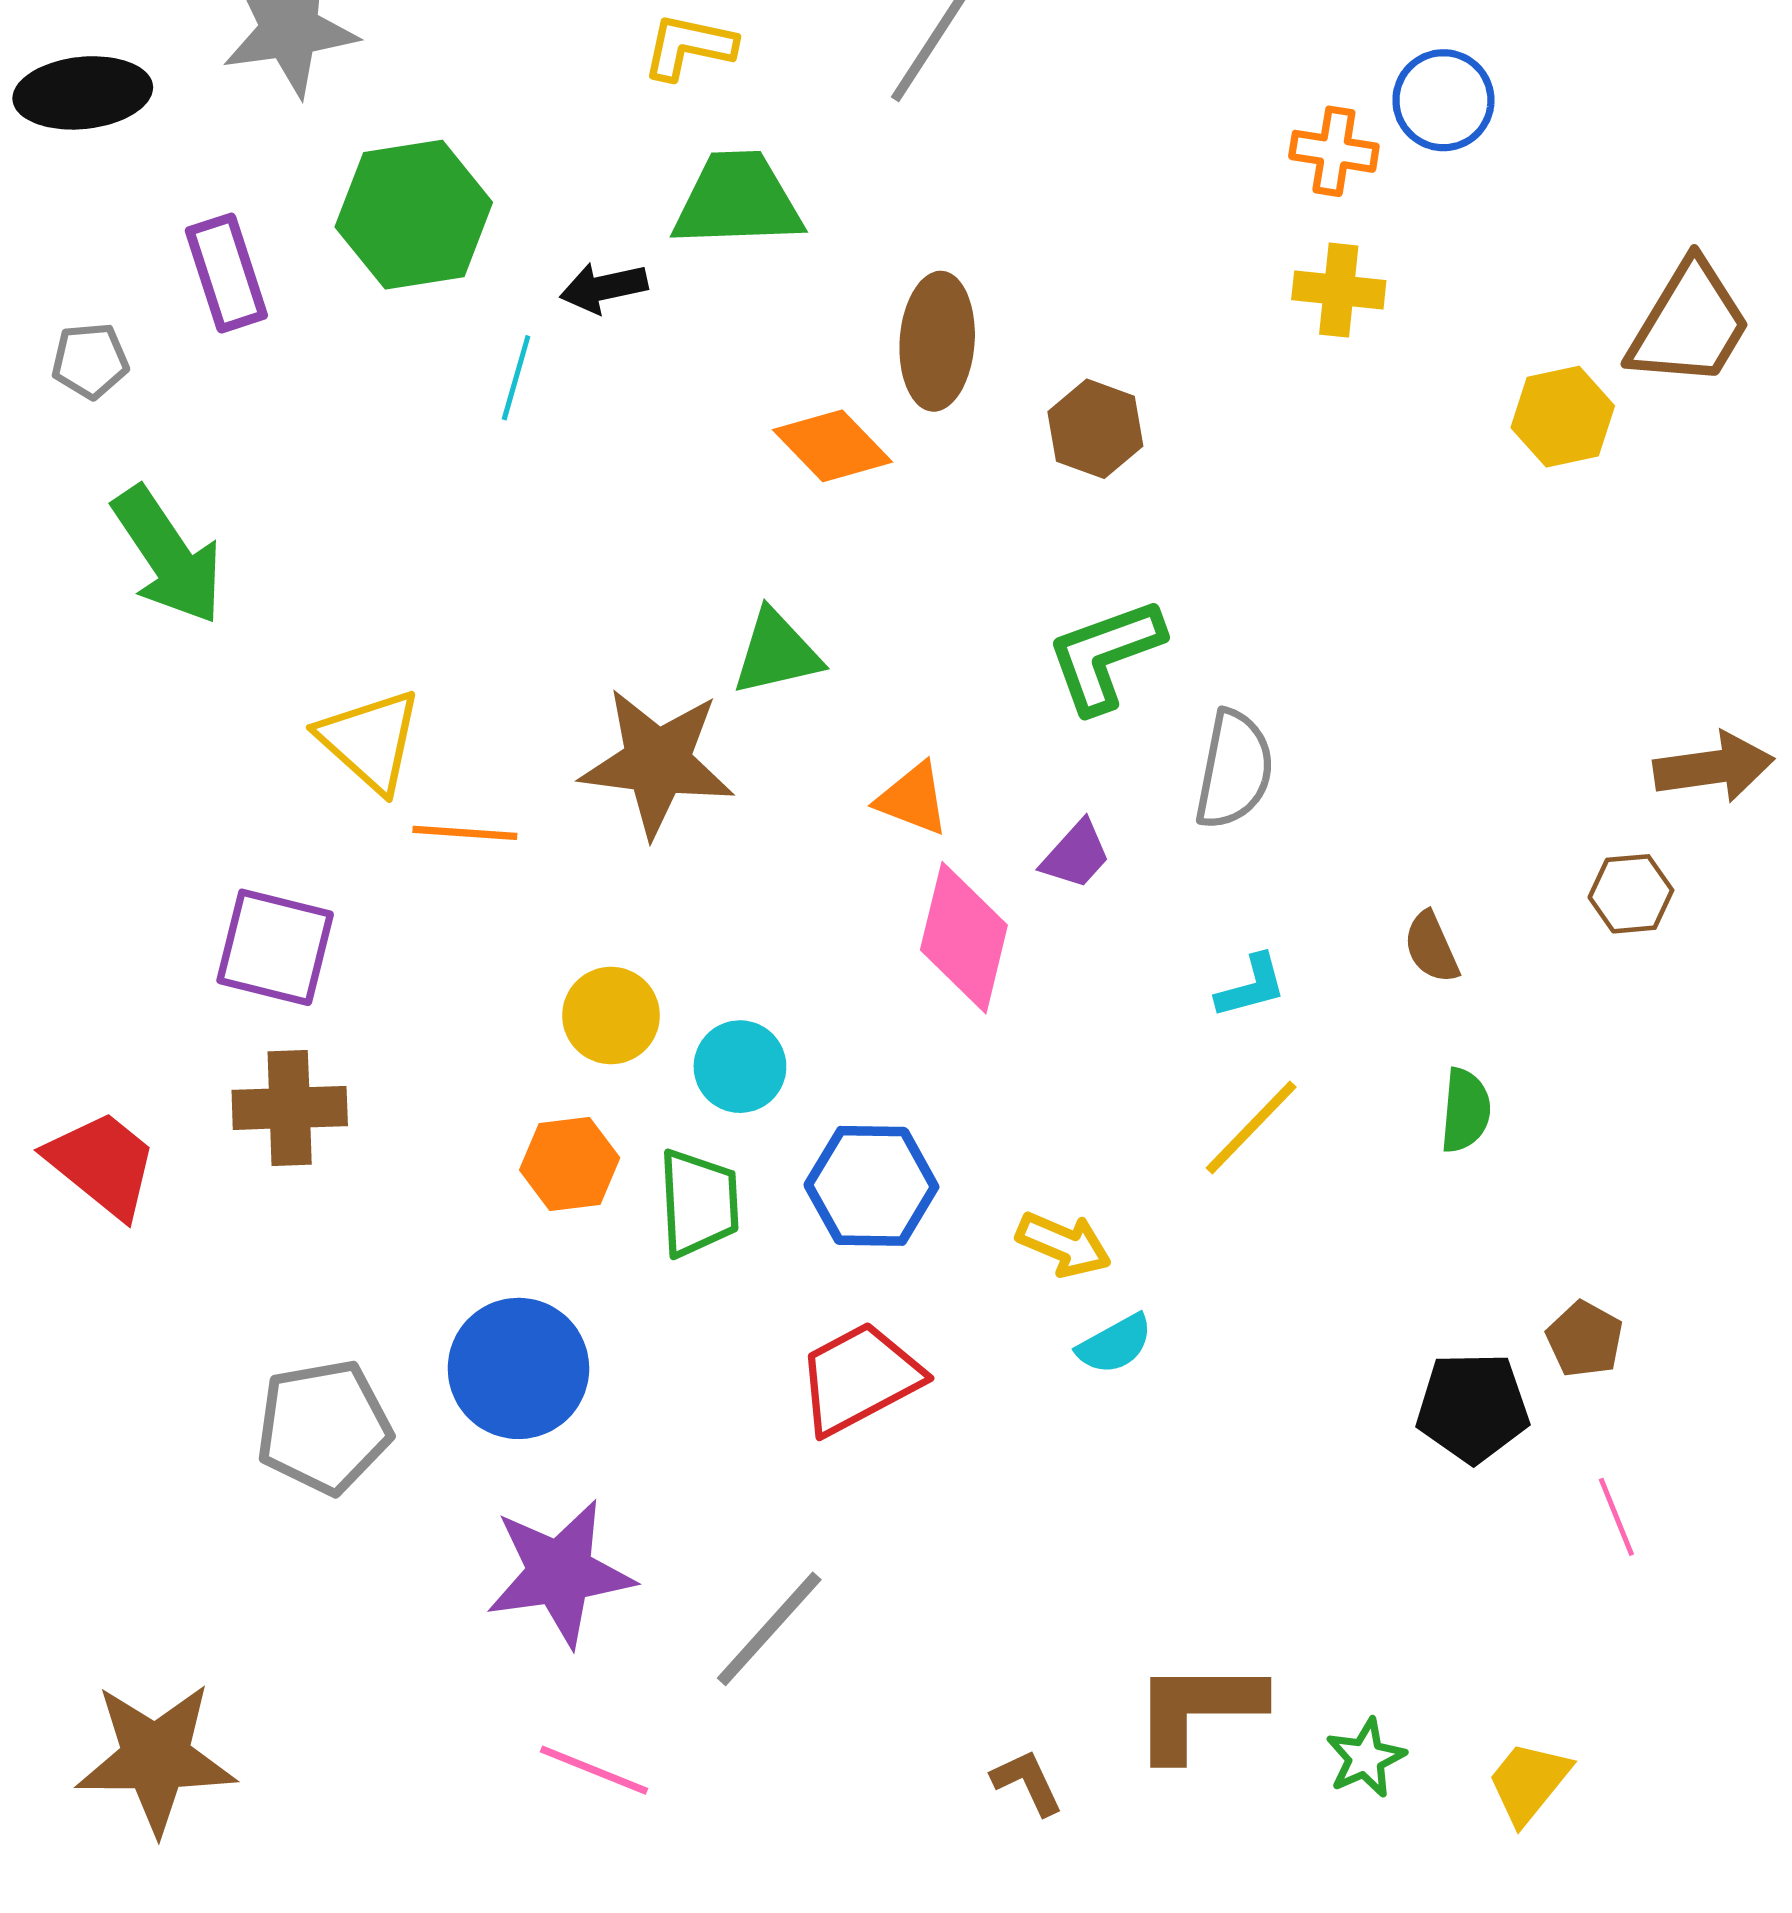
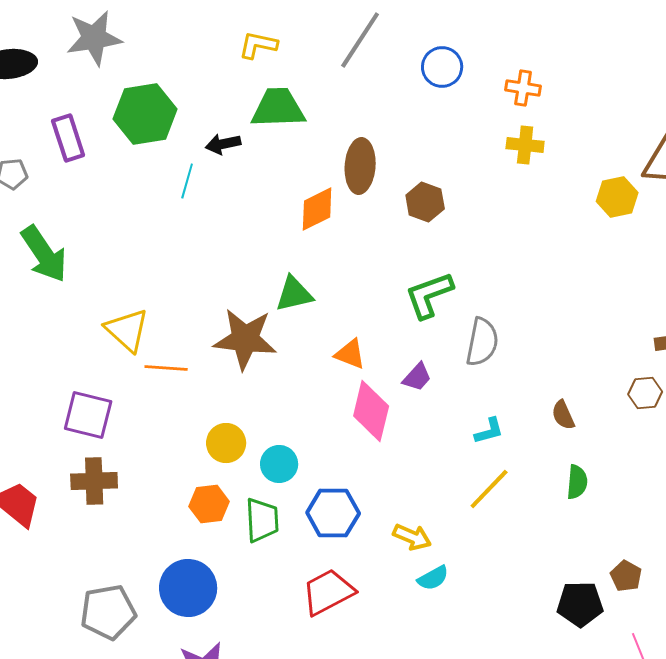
blue circle: (1443, 100) -> (442, 67), moved
orange diamond: (832, 446) -> (317, 209), turned -72

